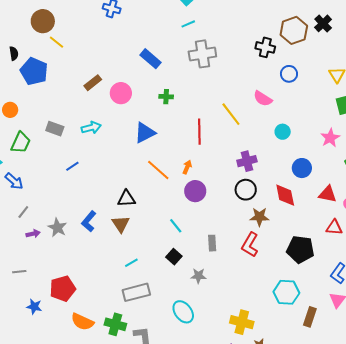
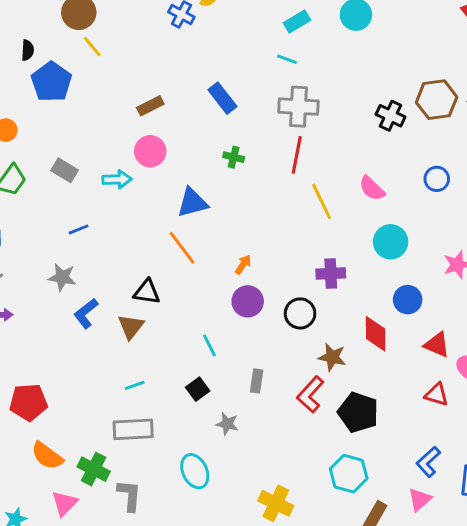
cyan line: (188, 24) -> (287, 59), turned 32
blue circle: (289, 74) -> (437, 179), moved
brown rectangle: (93, 83) -> (150, 106), moved
pink circle: (121, 93) -> (150, 151), moved
red line: (199, 132) -> (297, 155), moved
cyan circle: (283, 132) -> (391, 242), size x1.5
orange line: (158, 170) -> (182, 248), moved
black circle: (246, 190) -> (300, 313), moved
gray star: (57, 228) -> (62, 277), moved, turned -30
black pentagon: (300, 249) -> (358, 412), moved

